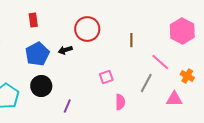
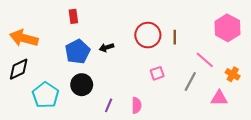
red circle: (87, 29) -> (148, 35), moved
pink square: (106, 77) -> (157, 73), moved
pink semicircle: (120, 102) -> (136, 105), moved

